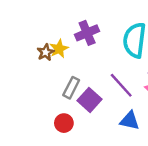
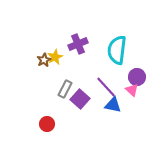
blue triangle: (130, 121) -> (113, 105), moved
red circle: (64, 123) -> (47, 124), moved

